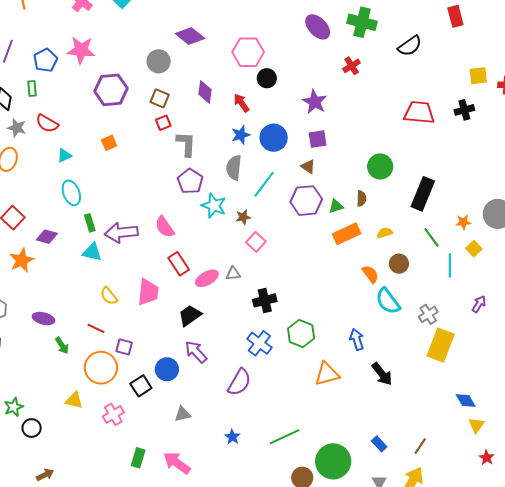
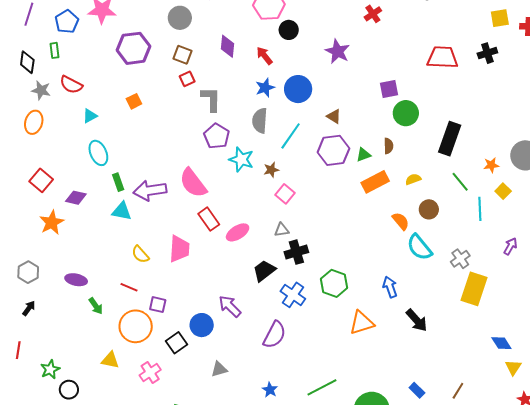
purple square: (318, 139) -> (389, 89), moved
pink semicircle: (165, 227) -> (193, 183), size x1.4
gray triangle: (233, 274) -> (282, 230), moved
black trapezoid: (190, 315) -> (264, 271), moved

